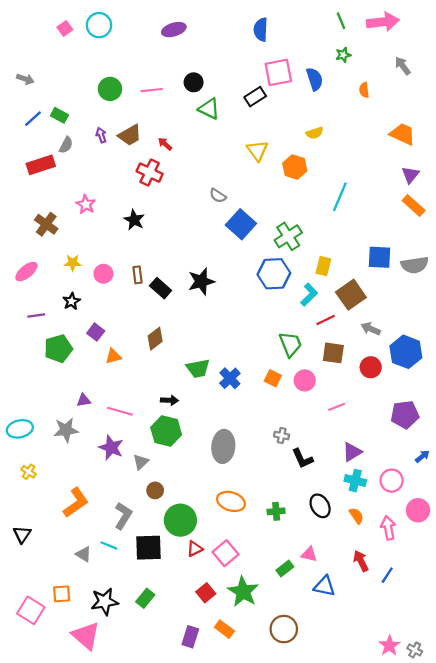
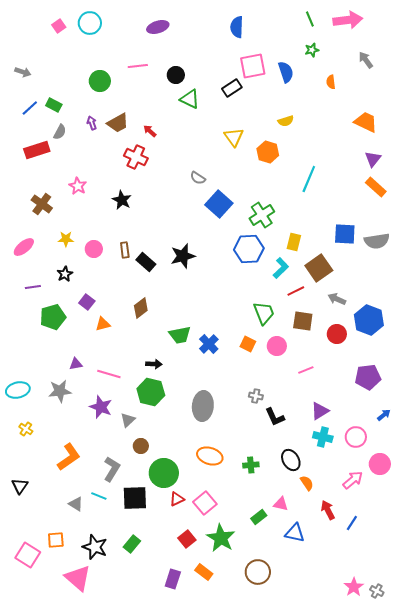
pink line: (152, 90) -> (138, 66), moved
orange semicircle: (356, 516) -> (307, 483), moved
pink arrow: (388, 528) -> (353, 480), turned 60
black star: (105, 602) -> (95, 547), turned 30

